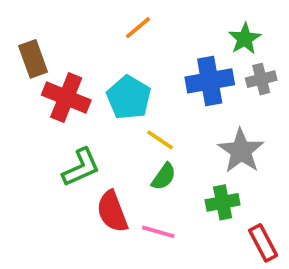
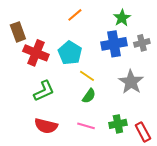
green star: (245, 39) -> (122, 18), moved
green cross: (223, 202) -> (118, 124), moved
red semicircle: (112, 212) -> (46, 126), moved, turned -55

